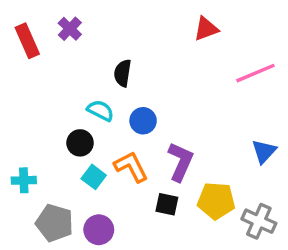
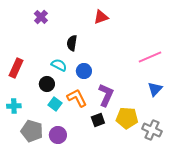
red triangle: (206, 29) -> (101, 17), moved
red rectangle: (27, 41) -> (16, 68), moved, turned 48
pink line: (255, 73) -> (150, 57), moved
black square: (167, 204) -> (98, 120), turned -32

